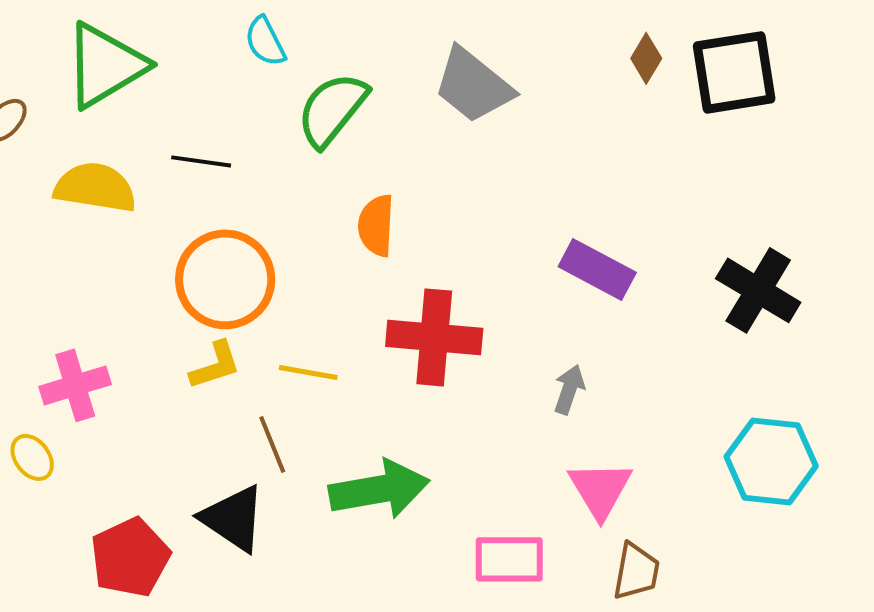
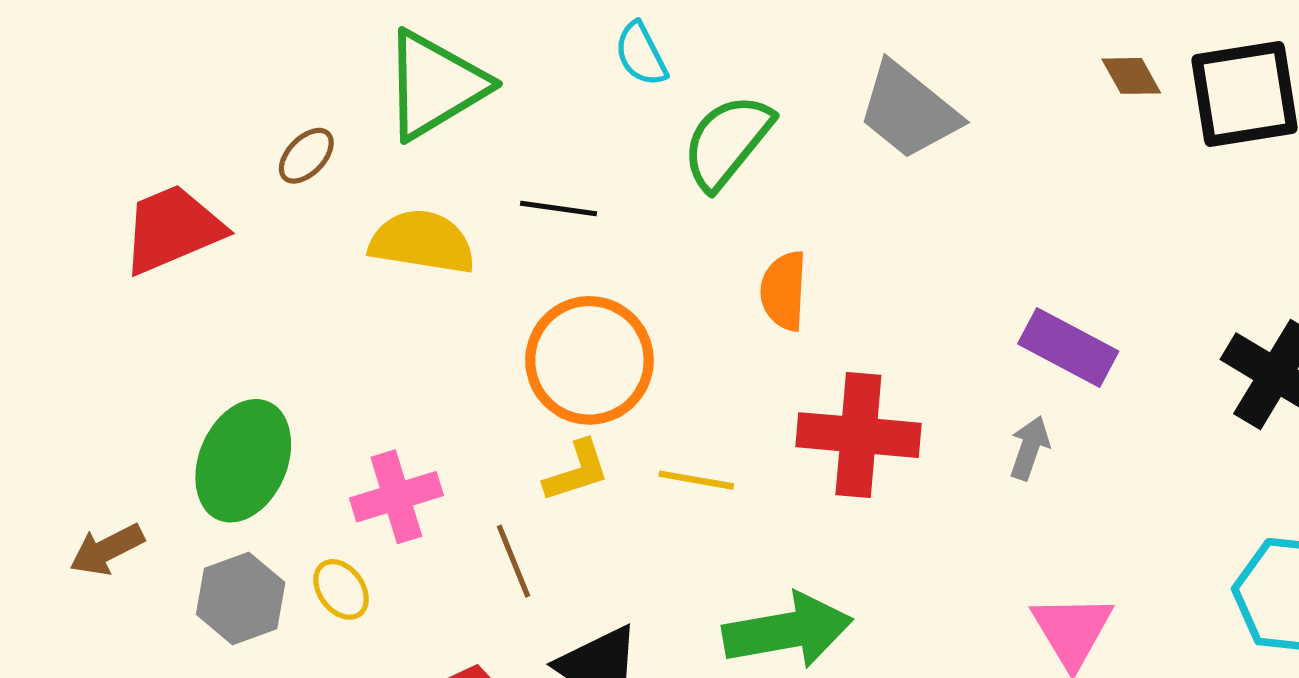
brown diamond: (646, 58) -> (1131, 76), turned -60
gray arrow: (569, 389) -> (1030, 448), moved
brown line: (272, 444) -> (514, 561), moved

